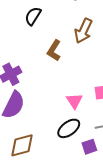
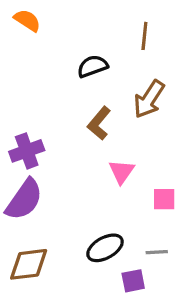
black semicircle: (33, 16) -> (93, 66), moved, turned 30
pink triangle: (74, 101) -> (122, 172), moved

